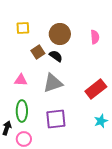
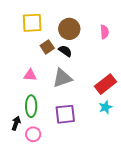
yellow square: (23, 28) -> (32, 23), size x1.5
cyan star: (101, 121) -> (105, 107), moved

